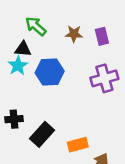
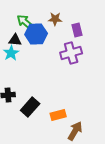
brown star: (74, 34) -> (55, 19), moved
blue hexagon: (50, 72) -> (36, 34), moved
purple cross: (104, 78) -> (71, 53), moved

